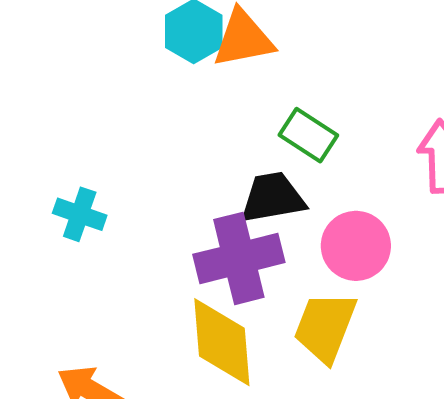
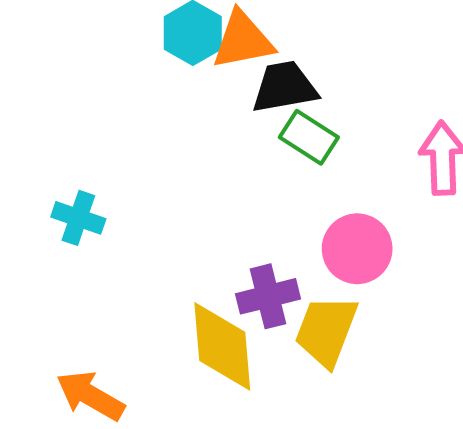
black trapezoid: (273, 198) -> (285, 87), moved
purple cross: (239, 258) -> (268, 296), moved, size x0.7

